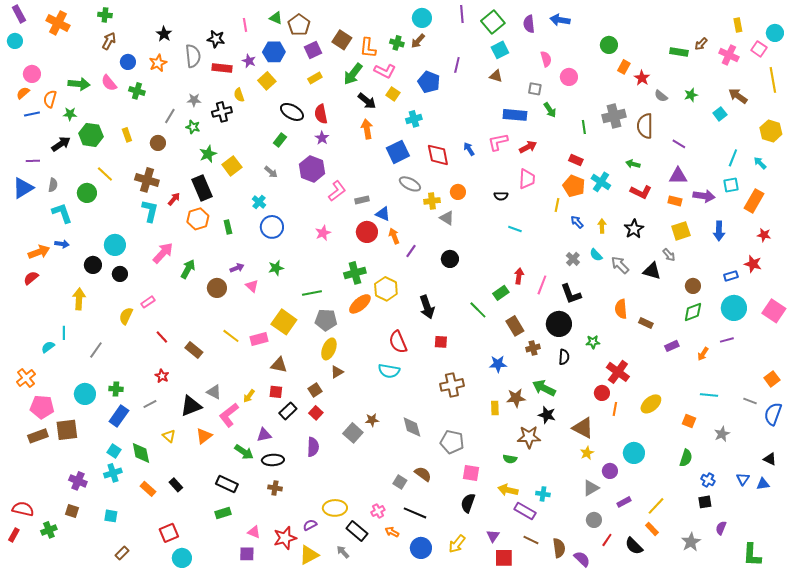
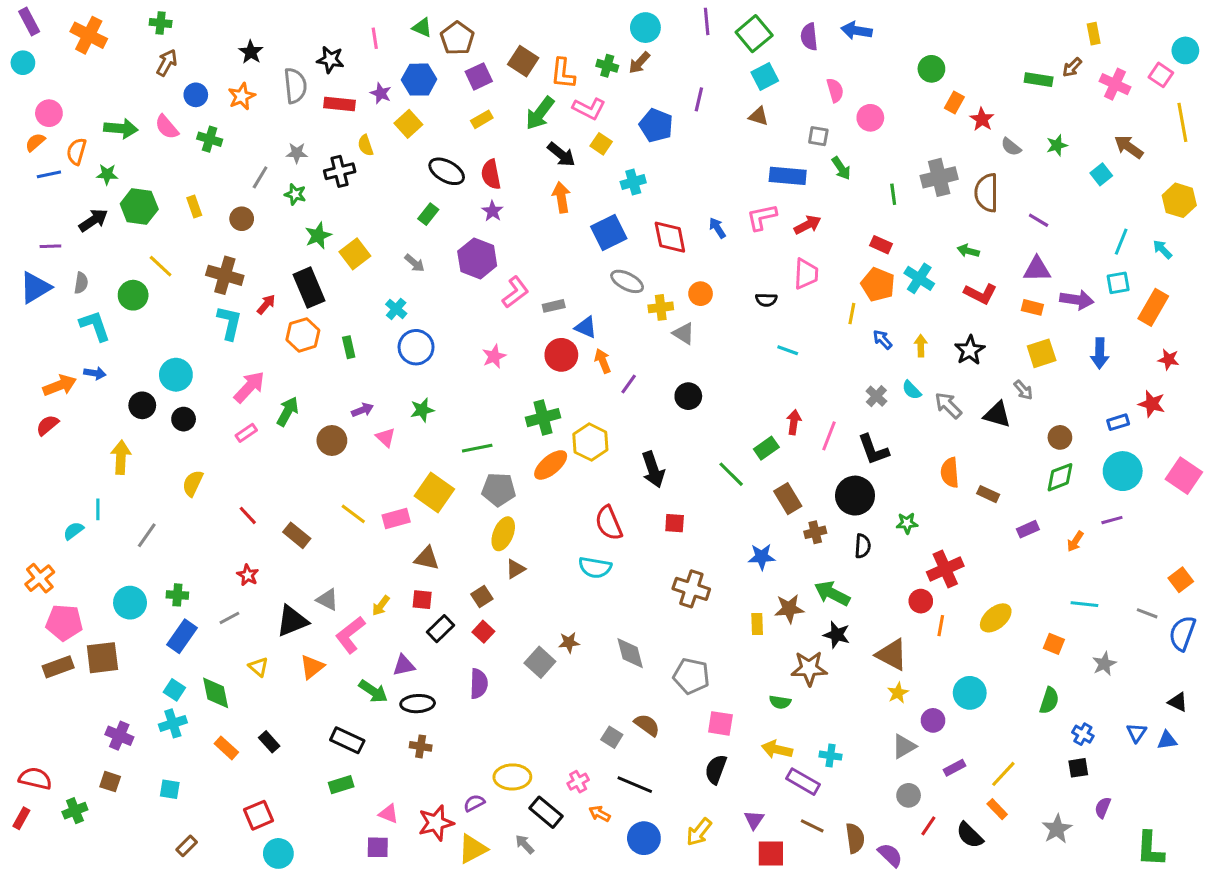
yellow rectangle: (738, 25) -> (1094, 34), moved
pink rectangle: (148, 302) -> (246, 433), moved
red cross: (618, 372) -> (945, 569), turned 30
brown cross: (452, 385) -> (691, 589), turned 30

